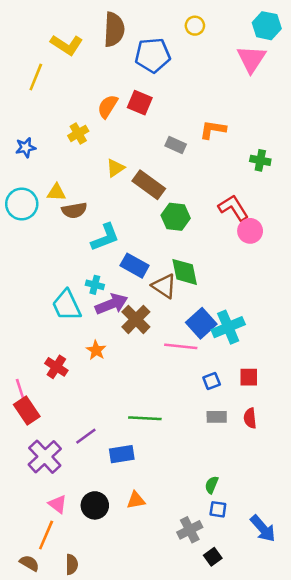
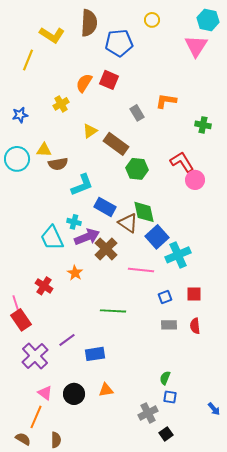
gray rectangle: (176, 145) -> (137, 113), turned 35
blue square: (201, 323) -> (157, 237), moved
green line: (145, 418) -> (113, 311), moved
blue arrow: (263, 529) -> (214, 409), moved, size x0.6

